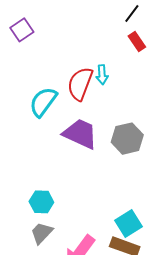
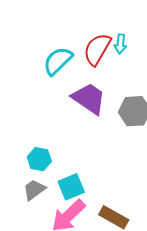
cyan square: (129, 224) -> (71, 187), moved

